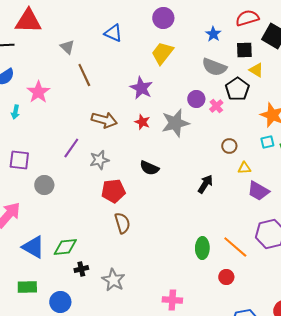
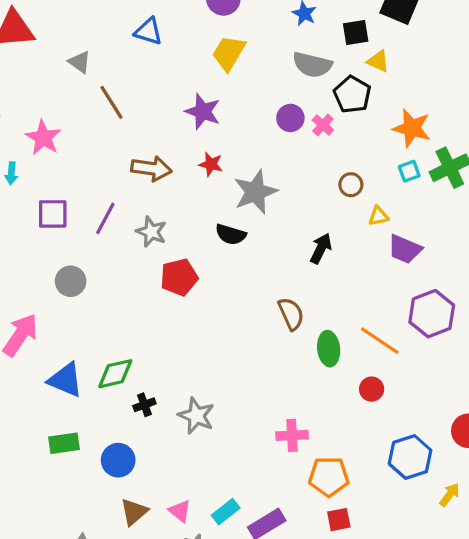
gray star: (175, 123) -> (255, 192), moved
purple square: (19, 160) -> (53, 214), moved
gray star: (99, 160) -> (151, 232), turned -30
brown semicircle: (122, 223) -> (291, 314), moved

